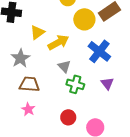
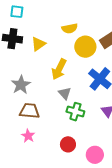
yellow triangle: (37, 32) -> (38, 44), moved
yellow arrow: (58, 42) -> (59, 69), turned 145

